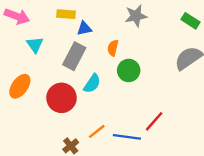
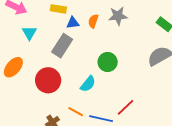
orange semicircle: (113, 48) -> (93, 21), moved
cyan semicircle: (92, 83) -> (88, 84), moved
orange line: (97, 131) -> (76, 112), turned 63

